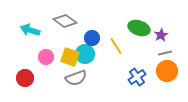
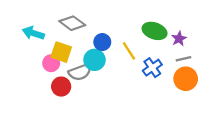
yellow square: (70, 57) -> (61, 52), moved
blue cross: (137, 77) -> (152, 68), moved
red circle: (25, 78) -> (61, 87), moved
gray semicircle: (76, 78) -> (80, 72), moved

